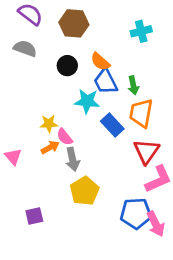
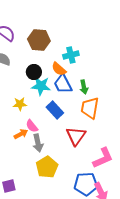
cyan cross: (141, 31) -> (71, 55), moved
cyan star: (87, 101) -> (41, 86), moved
yellow star: (49, 124) -> (20, 104), moved
blue rectangle: (112, 125) -> (55, 110), moved
red triangle: (146, 151) -> (76, 136), moved

